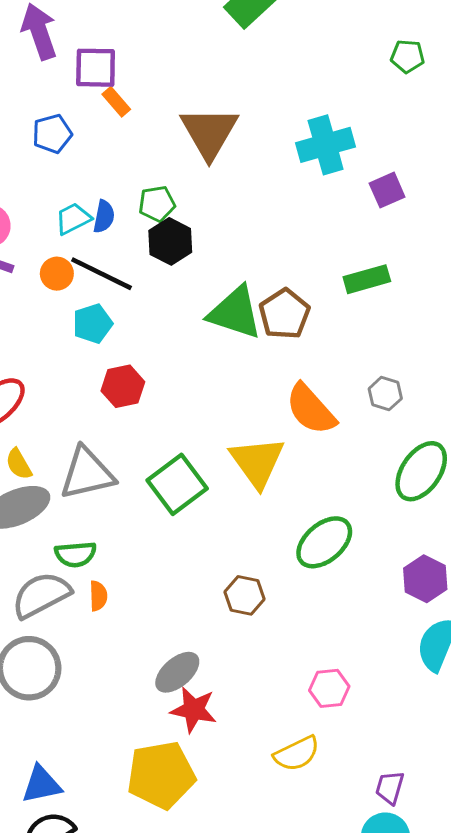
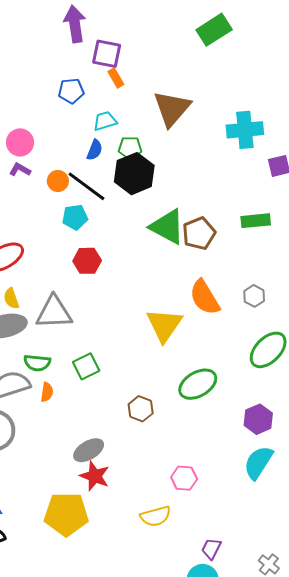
cyan trapezoid: (73, 219) -> (105, 121), moved
black hexagon: (170, 241) -> (134, 174), size x1.4
green square: (177, 484) -> (86, 366), moved, size x0.7

